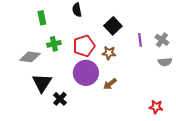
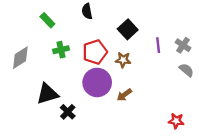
green rectangle: (42, 18) -> (47, 20), turned -32
gray diamond: (30, 57) -> (20, 58), moved, turned -40
gray semicircle: (165, 62) -> (186, 70), turned -136
black triangle: (42, 83) -> (47, 94), turned 40

